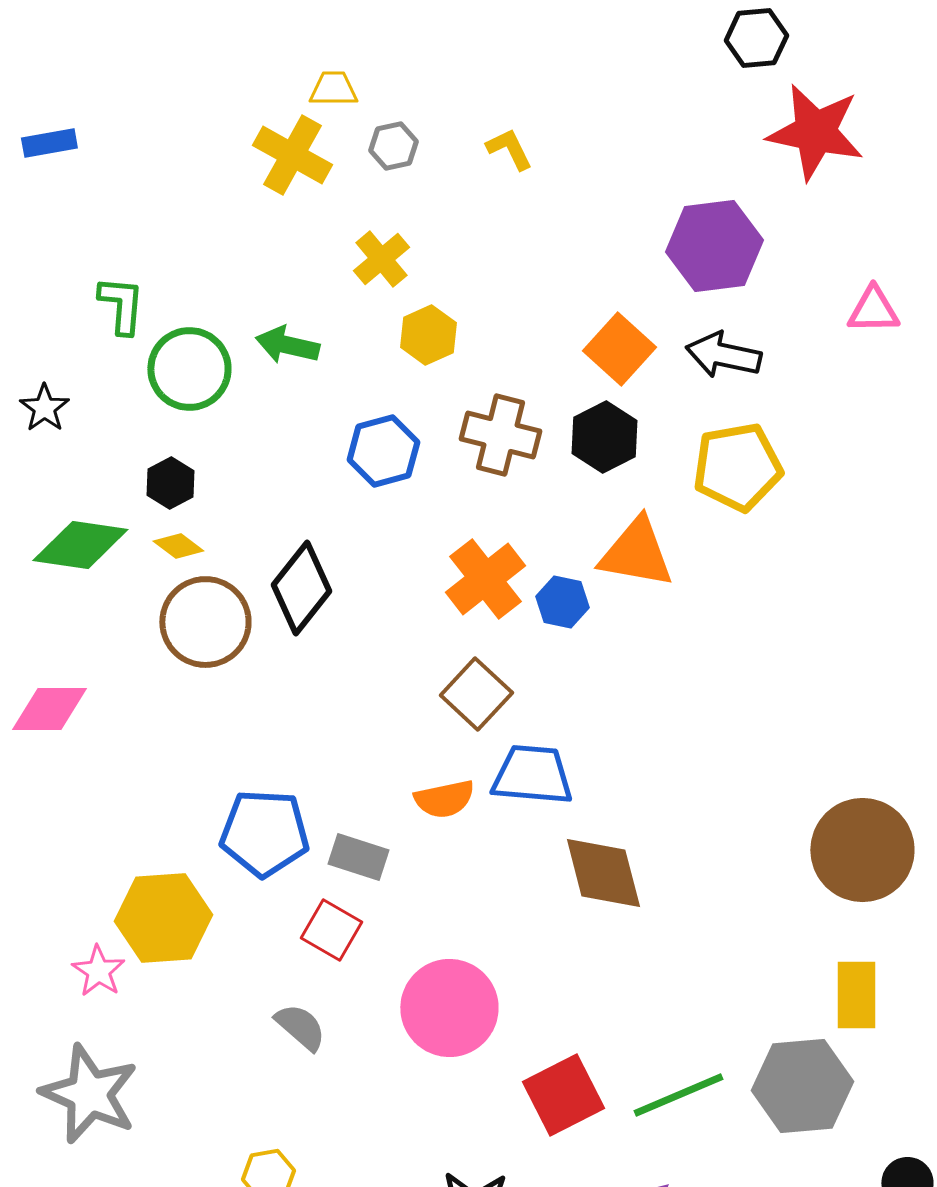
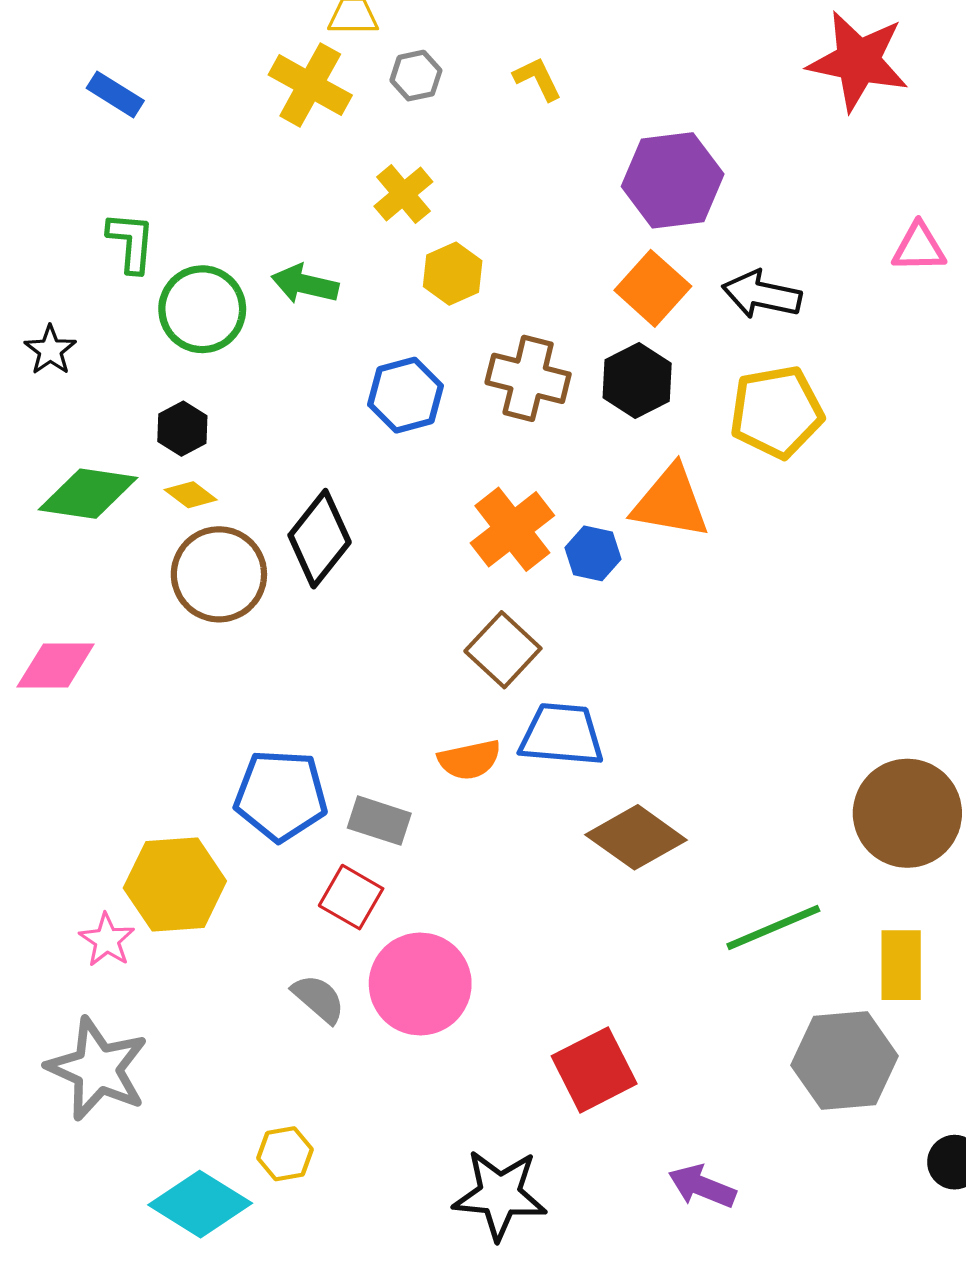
blue rectangle: (49, 143) -> (115, 94), moved, turned 42
purple hexagon: (714, 246) -> (673, 180), moved
brown diamond: (603, 873) -> (636, 837), turned -40
pink circle: (449, 1008) -> (420, 984), moved
green line: (678, 1095) -> (773, 927), moved

